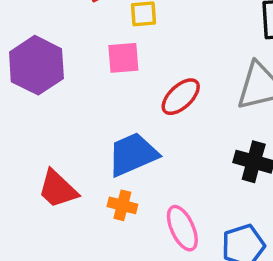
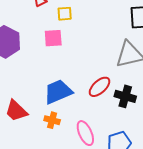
red ellipse: (181, 97) -> (100, 87), moved

